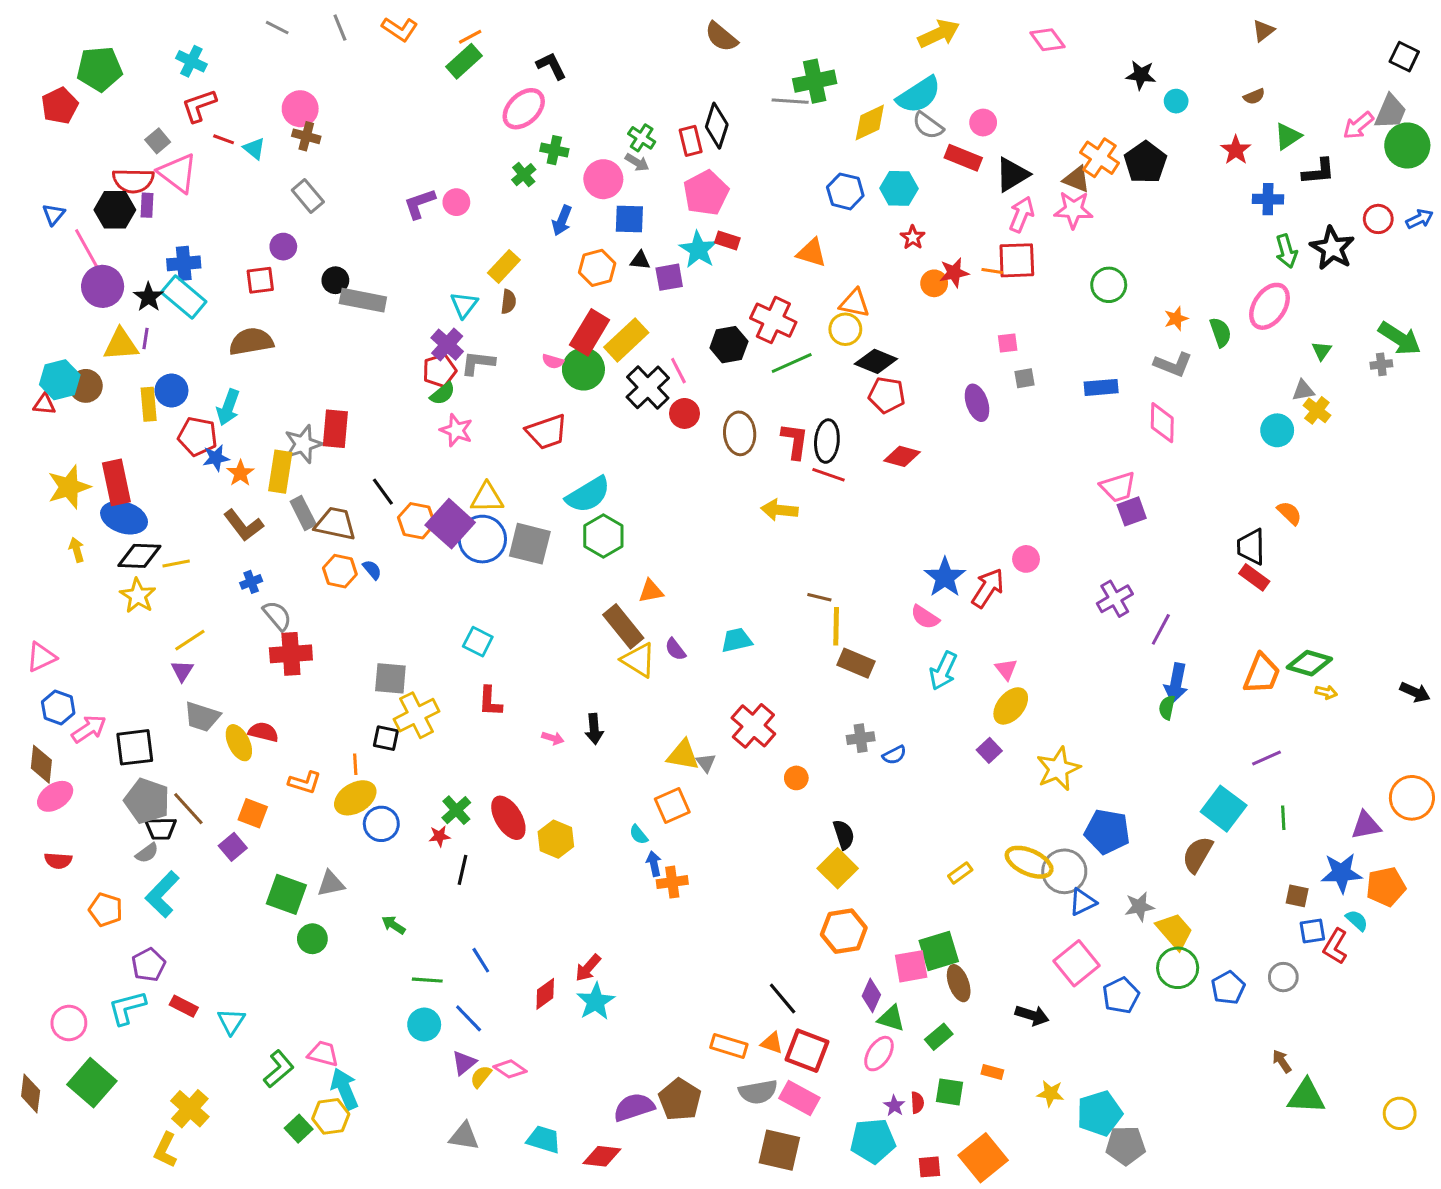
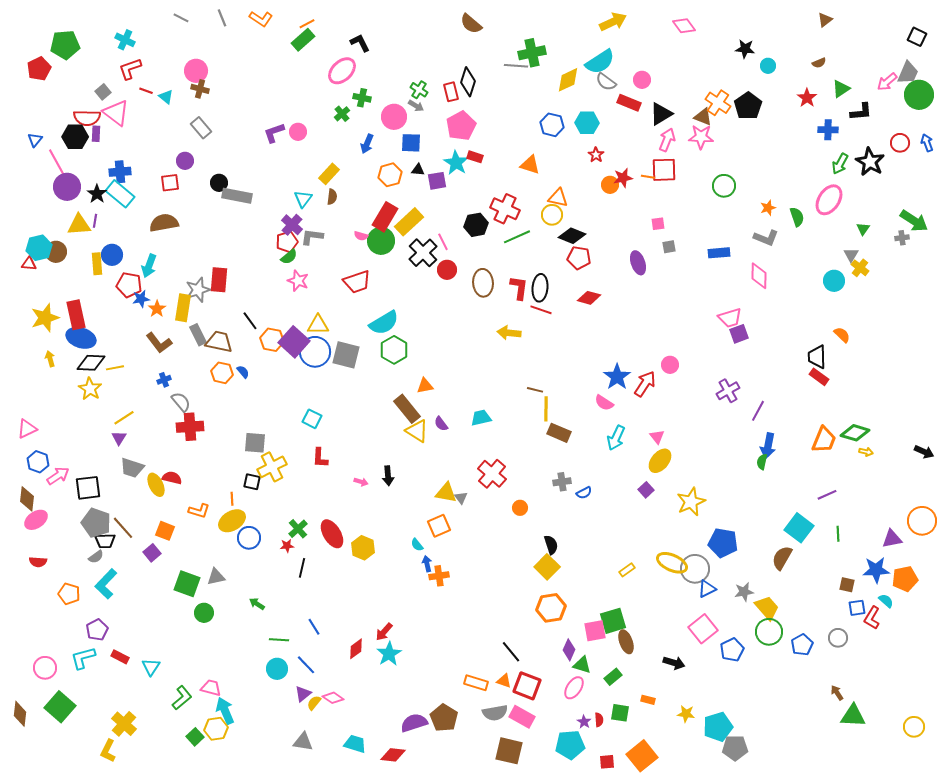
blue arrow: (1420, 219) -> (927, 143), turned -84
green arrow: (1286, 251) -> (840, 164), turned 45
gray triangle: (1303, 391) -> (851, 255), turned -49

